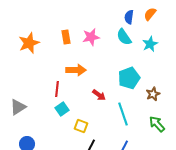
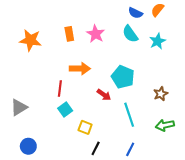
blue semicircle: (129, 17) -> (135, 13), turned -72
pink star: (91, 37) -> (96, 34), turned -30
orange star: (29, 43) -> (30, 40), turned 30
cyan pentagon: (129, 78) -> (123, 77), moved, turned -30
green arrow: (157, 124) -> (165, 125), turned -60

